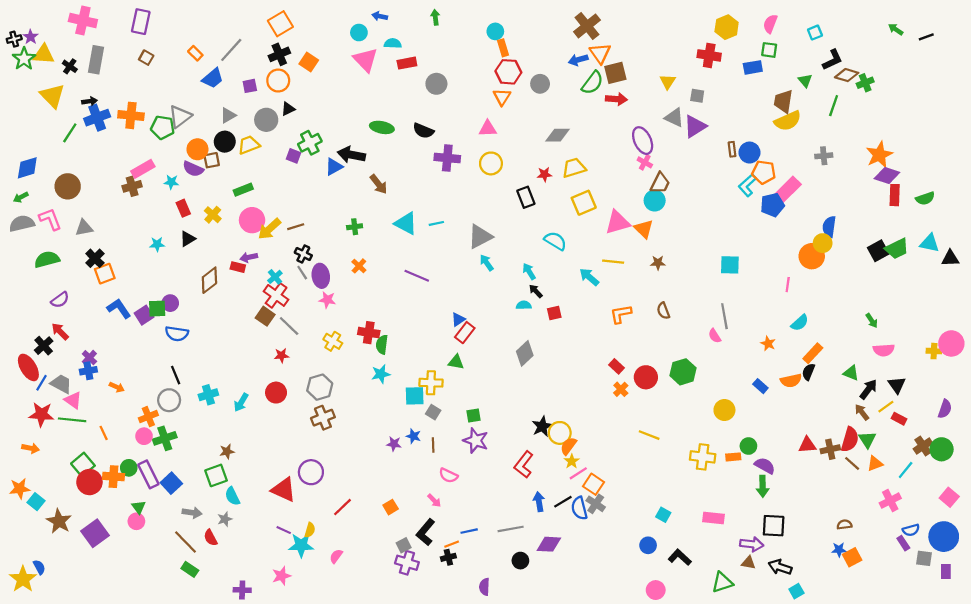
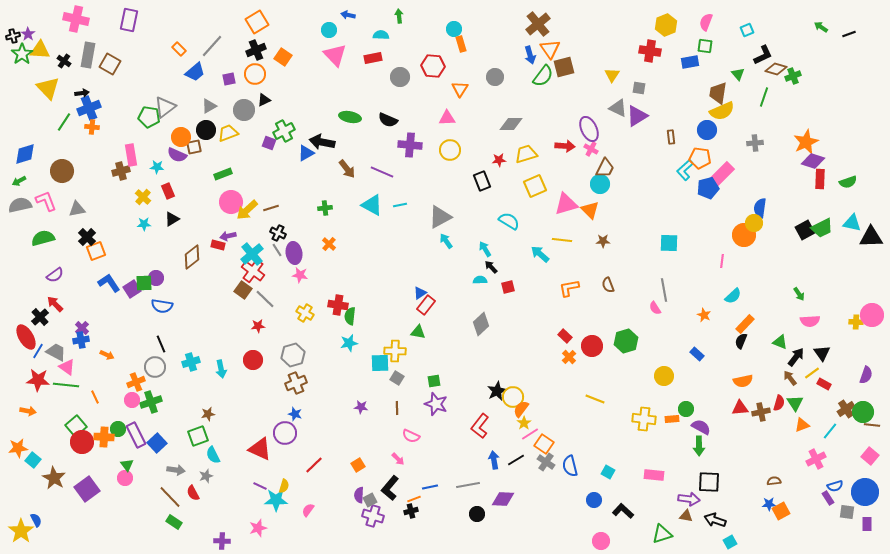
cyan semicircle: (393, 43) -> (381, 35), moved
brown square: (146, 58) -> (110, 64), moved, size x1.5
blue arrow: (578, 60) -> (530, 55), turned -90
red hexagon: (508, 72) -> (433, 66), moved
red arrow: (616, 99) -> (565, 146), moved
orange cross: (131, 115) -> (92, 127), moved, size x0.6
blue circle: (750, 153) -> (707, 130), moved
pink rectangle: (143, 169) -> (131, 155), turned -70
yellow cross: (213, 215) -> (143, 197), moved
black triangle: (950, 258) -> (871, 237), size x1.4
purple line: (417, 276) -> (382, 172), moved
cyan cross: (275, 277) -> (252, 254), size x1.6
orange semicircle: (791, 381) -> (743, 381), moved
cyan arrow: (241, 402) -> (221, 369), turned -42
blue star: (413, 436) -> (295, 414), moved
red semicircle: (850, 439) -> (779, 403), size x0.7
brown line: (852, 463) -> (872, 425), moved, turned -35
blue semicircle: (579, 508) -> (570, 466), moved
purple semicircle: (484, 587) -> (359, 495), moved

